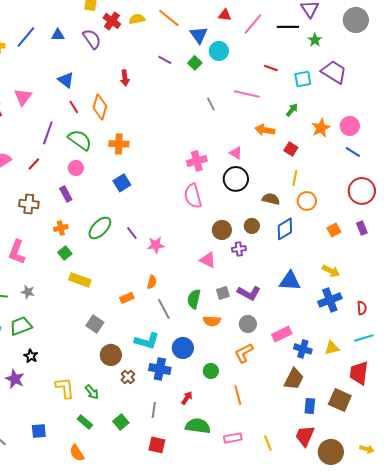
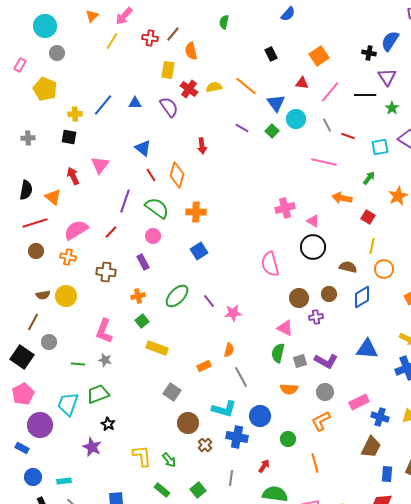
gray line: (211, 104) -> (327, 125), moved
pink cross: (197, 161) -> (285, 208), moved
pink L-shape: (17, 252) -> (104, 331), moved
green semicircle: (194, 299) -> (278, 353), moved

